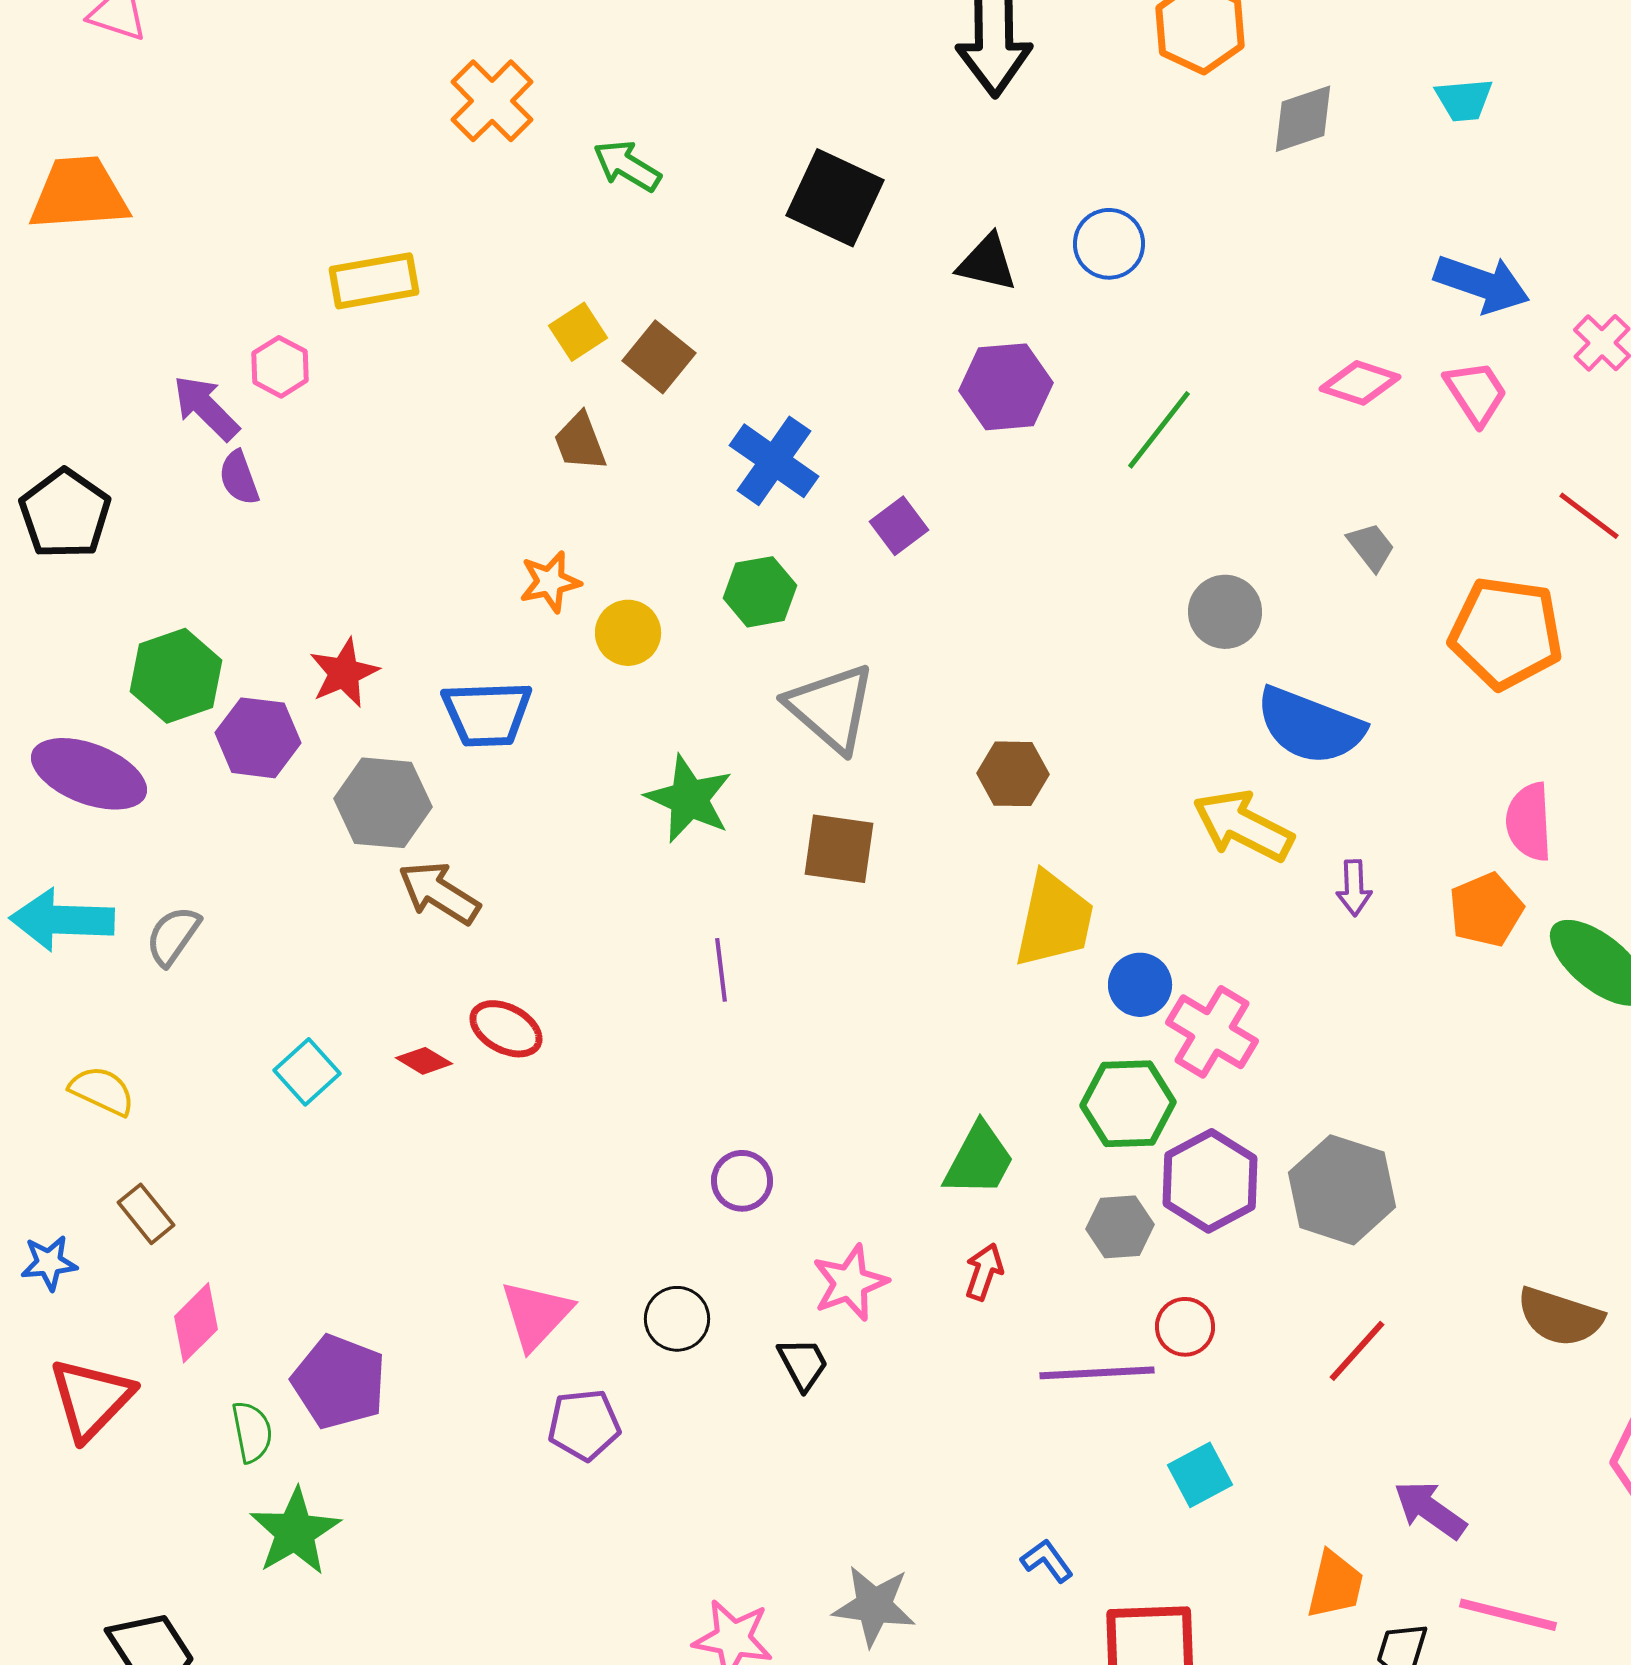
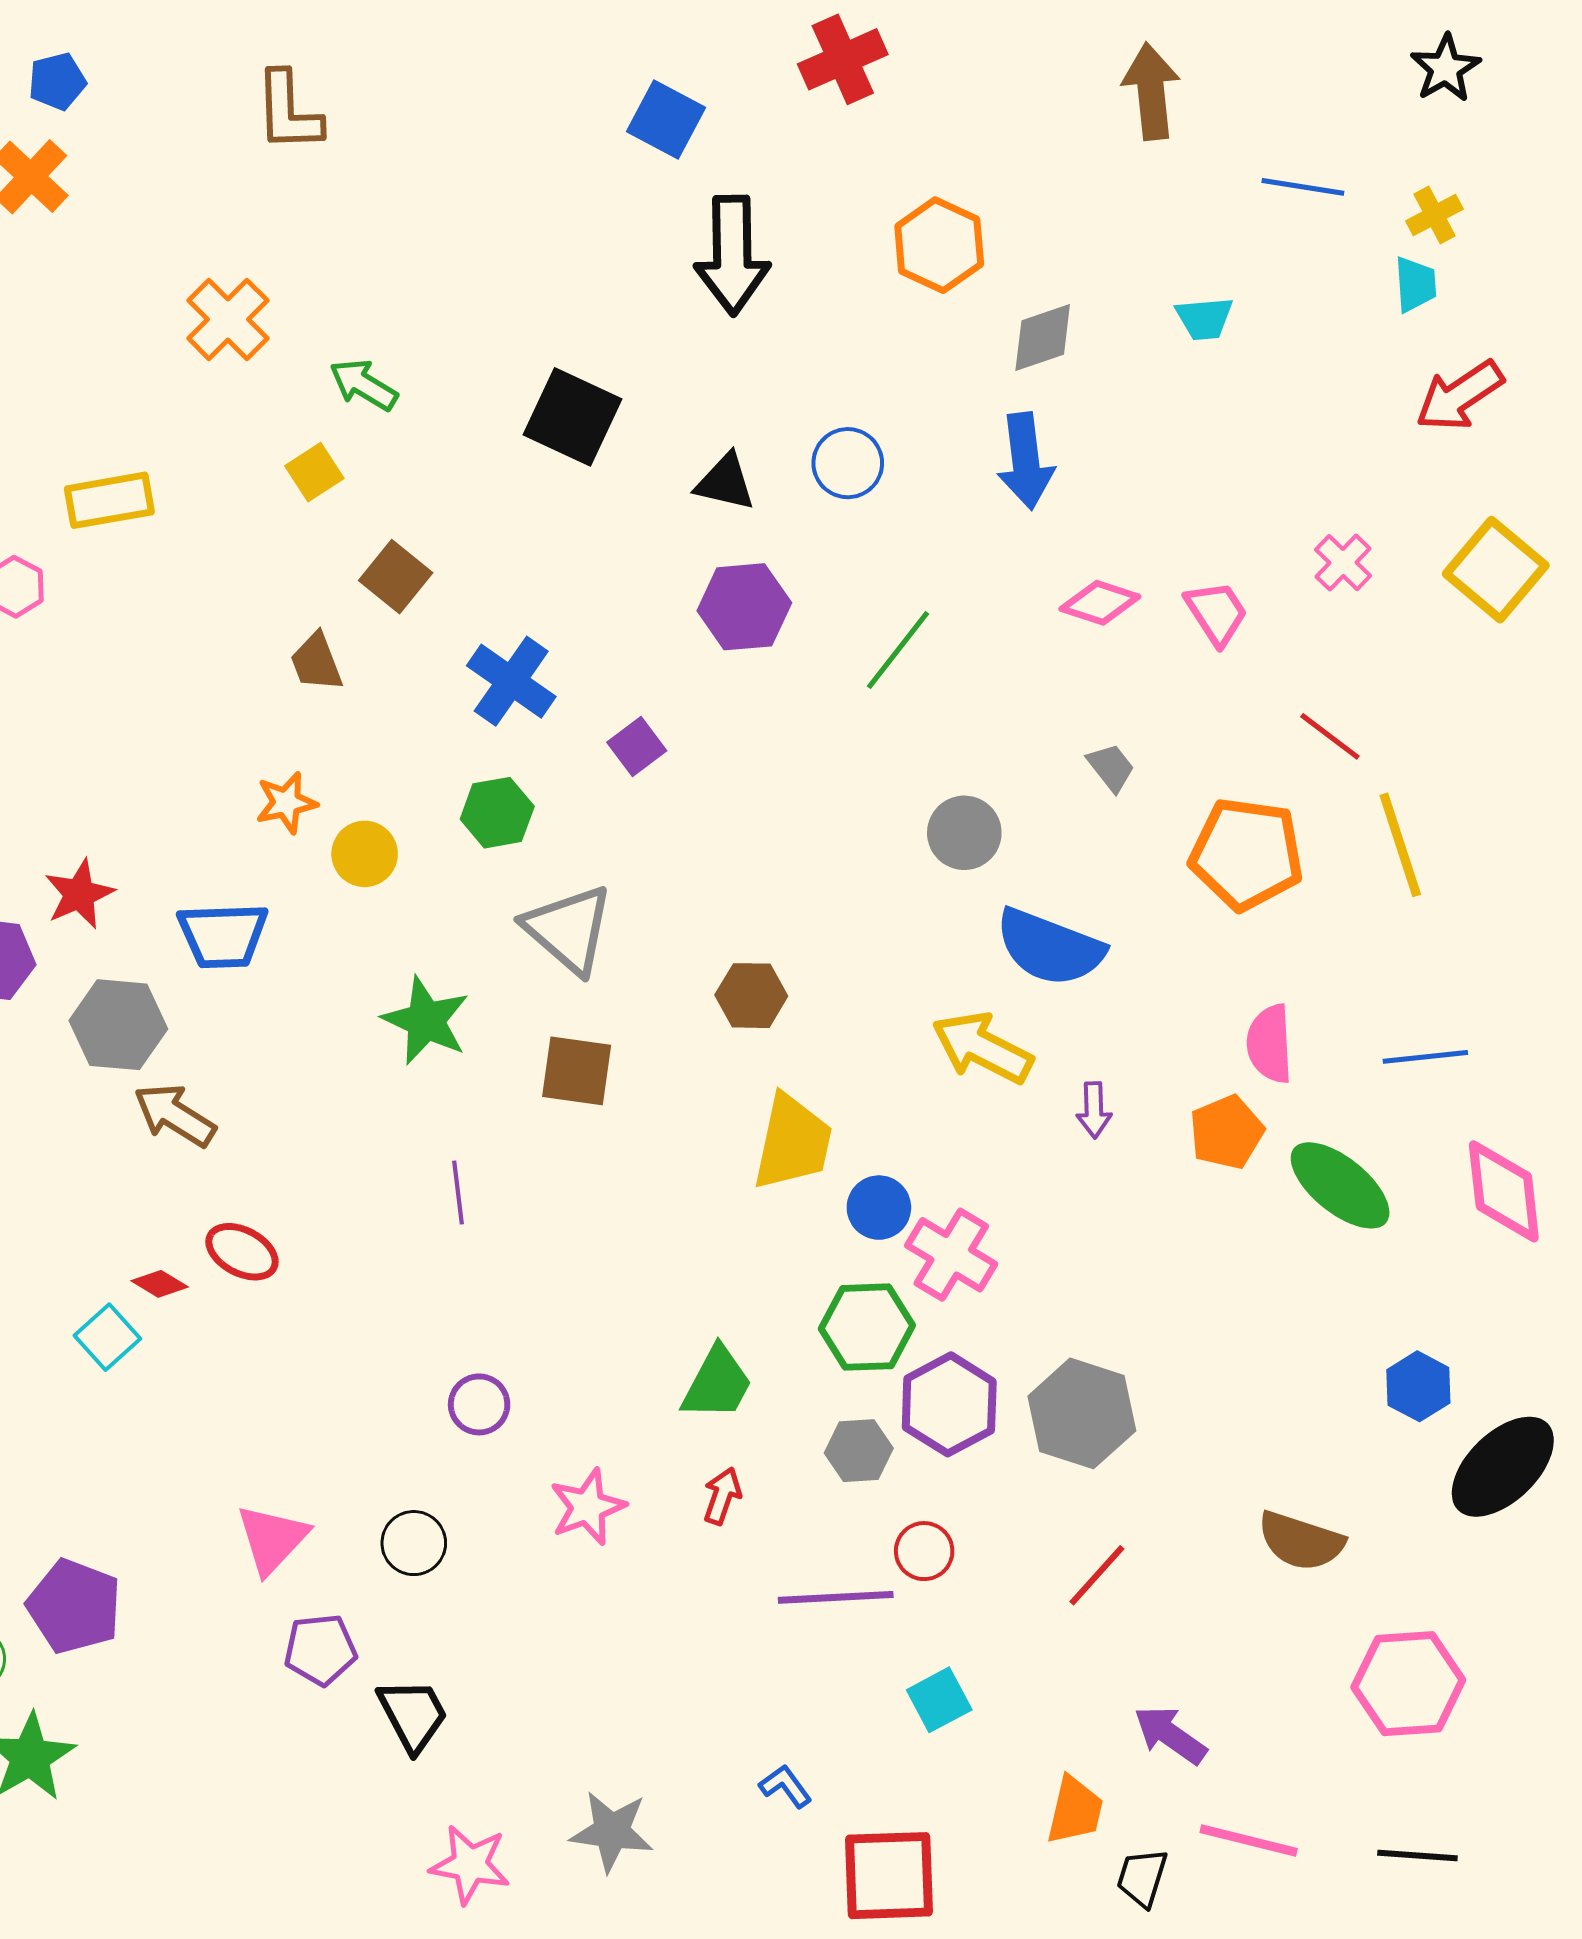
blue arrow: (1482, 284) -> (1026, 461), moved, turned 64
yellow square: (578, 332) -> (314, 472), moved
cyan square: (307, 1072) -> (107, 1337), moved
black trapezoid: (803, 1364) -> (413, 1715), moved, size x1.4

